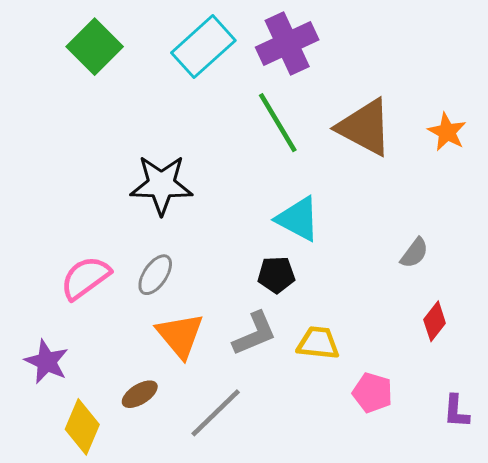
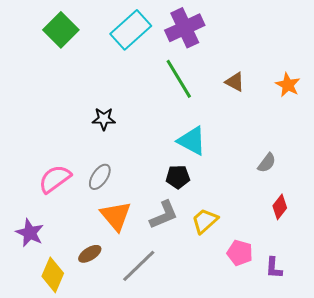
brown triangle: (365, 127) -> (235, 82), size x0.5
black star: (161, 185) -> (104, 119), size x0.6
yellow trapezoid: (318, 343) -> (205, 221), turned -48
purple L-shape: (456, 411) -> (274, 268), moved

